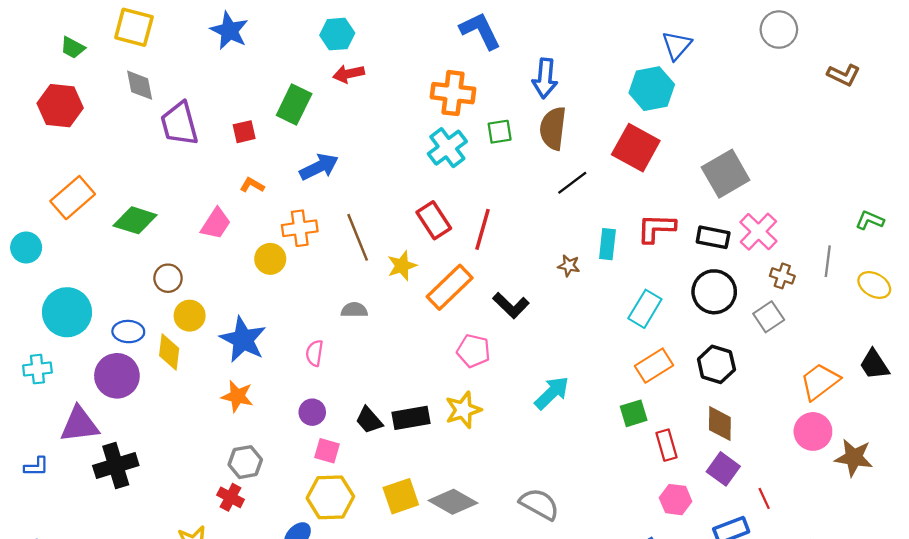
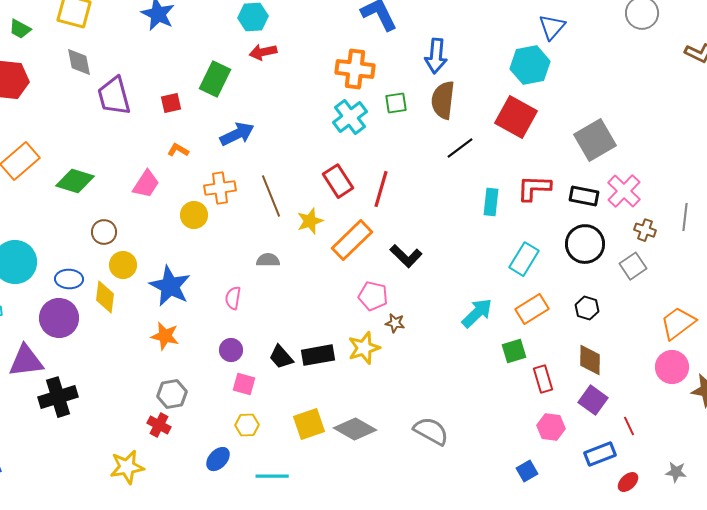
brown star: (569, 266) -> (395, 323), moved
black hexagon: (716, 364) -> (587, 308), size x0.7
cyan arrow: (552, 393) -> (477, 313), moved
yellow hexagon: (330, 497) -> (247, 425), size x0.6

